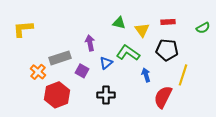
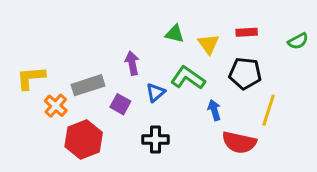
yellow L-shape: (23, 29) -> (31, 78), moved
red semicircle: (163, 97) -> (239, 142), turned -105

